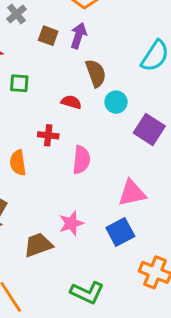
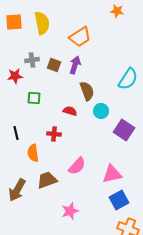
gray cross: (16, 14) -> (32, 60), moved, turned 32
pink semicircle: (81, 160) -> (77, 166), moved, turned 36
pink star: (71, 223) -> (70, 211), moved
blue square: (120, 232) -> (119, 200), moved
brown trapezoid: (38, 245) -> (47, 180), moved

